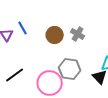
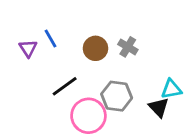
black line: (15, 75) -> (65, 86), moved

